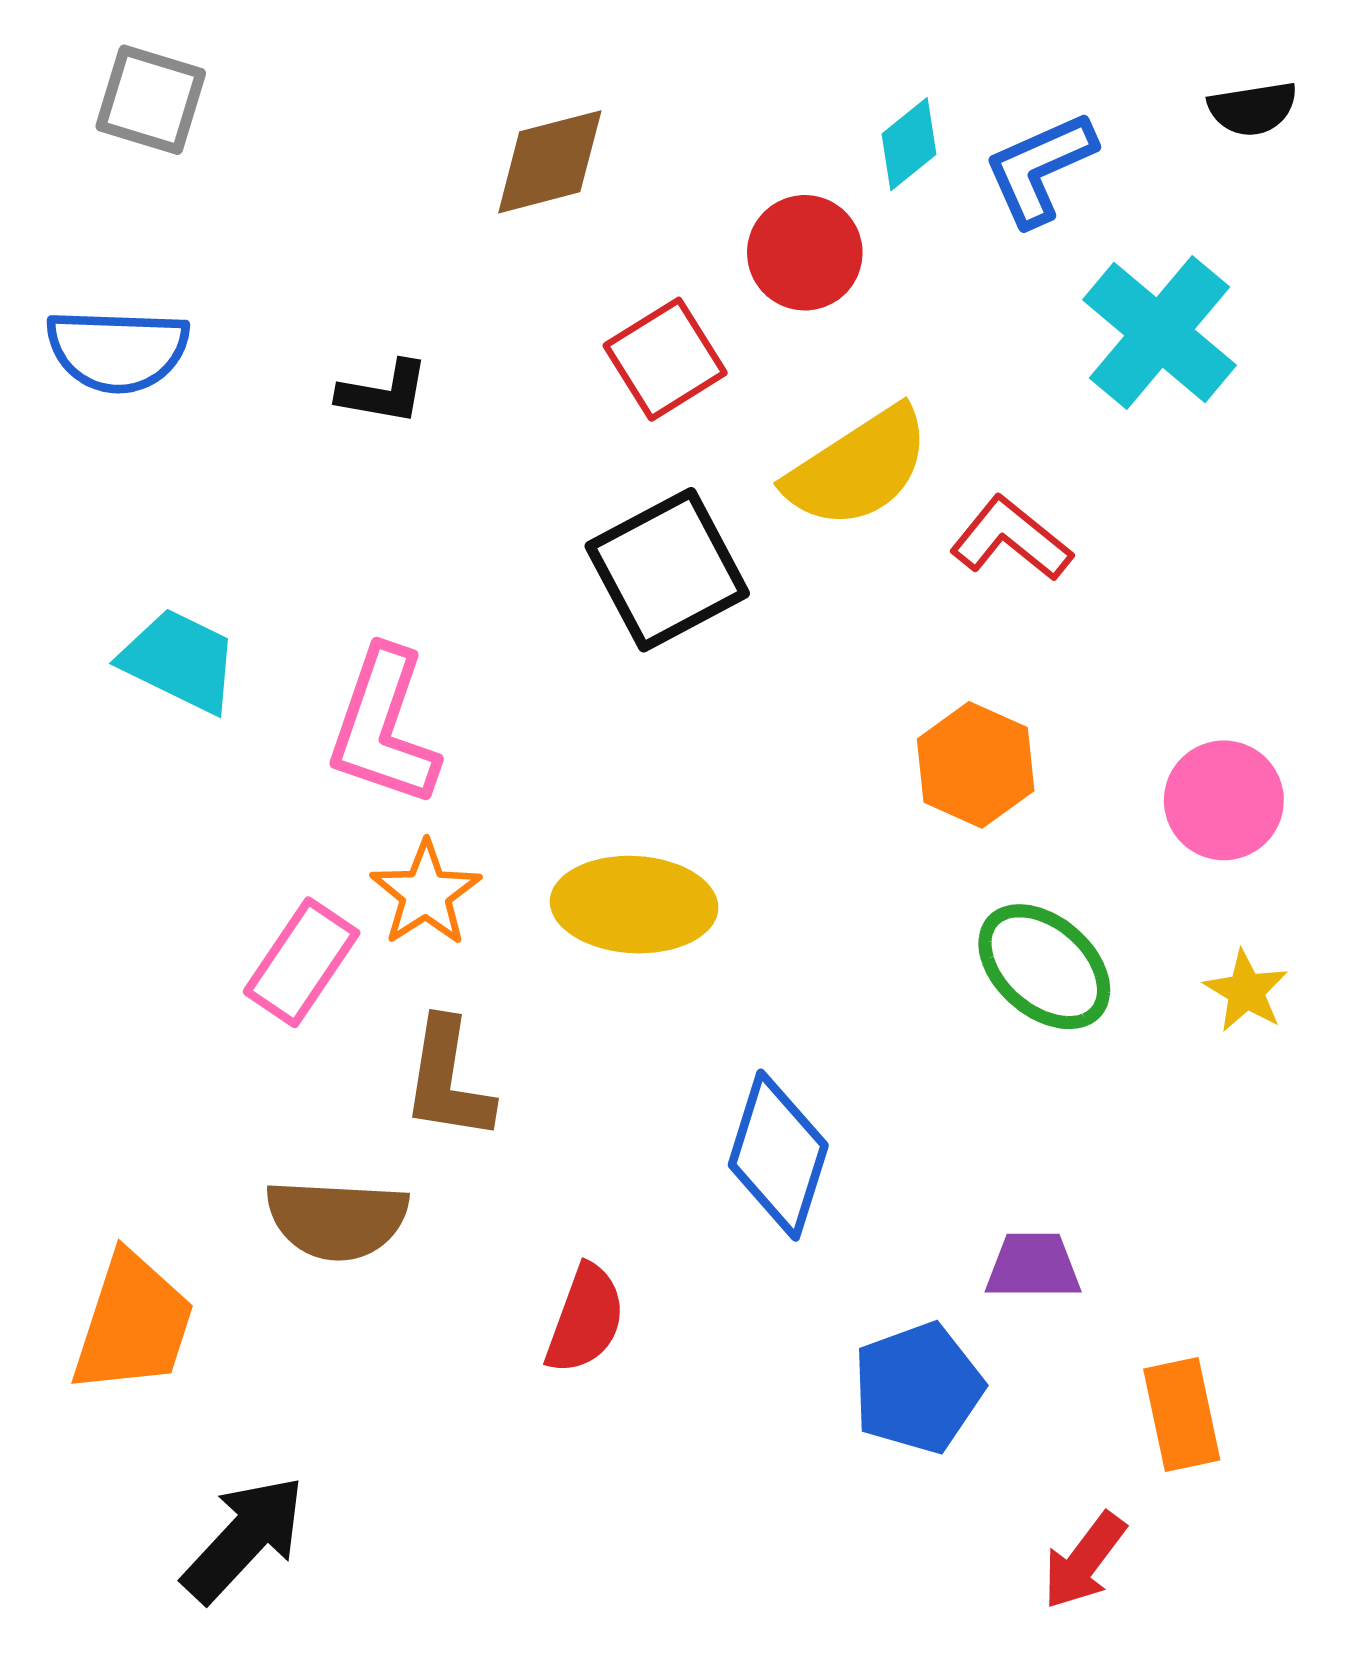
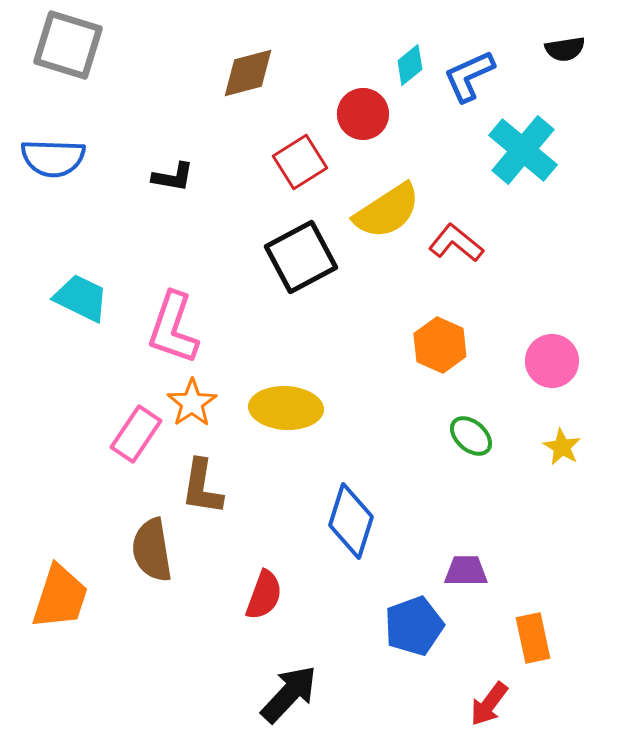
gray square: (151, 100) -> (68, 45), size x1.4
green ellipse: (1044, 967) -> (471, 436), size x0.7
brown semicircle: (337, 1219) -> (152, 550), turned 78
black arrow: (244, 1539) -> (289, 694), moved

